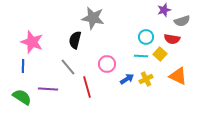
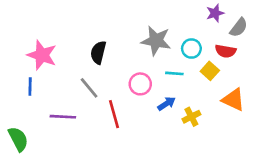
gray star: (93, 18) -> (156, 41), moved
gray semicircle: (182, 21) -> (239, 28), turned -35
cyan line: (141, 56) -> (174, 73), moved
yellow cross: (146, 79) -> (191, 117), moved
green semicircle: (22, 97) -> (18, 139), moved, turned 30

